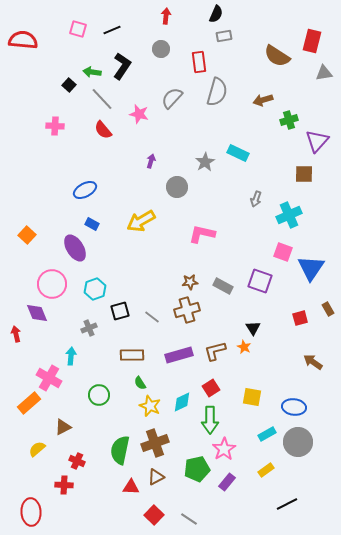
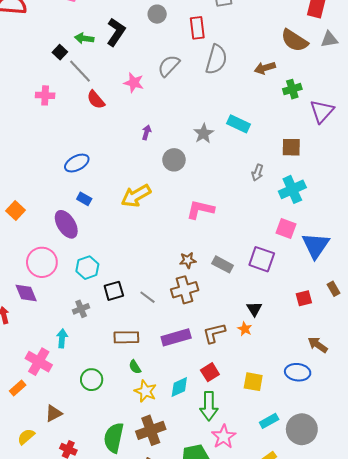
brown semicircle: (277, 56) -> (294, 40), moved
gray line: (102, 99) -> (80, 71), moved
brown square: (304, 174) -> (291, 147), moved
orange rectangle: (29, 403) -> (18, 388), size x0.7
blue ellipse: (294, 407) -> (298, 372), moved

